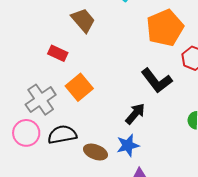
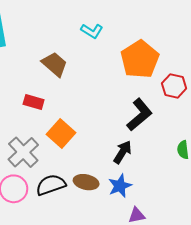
black L-shape: (157, 81) -> (139, 115), turned -84
brown ellipse: (95, 152) -> (86, 182), moved

